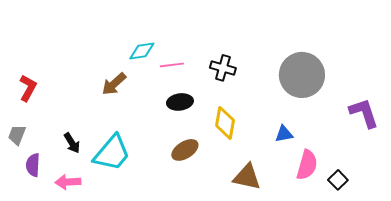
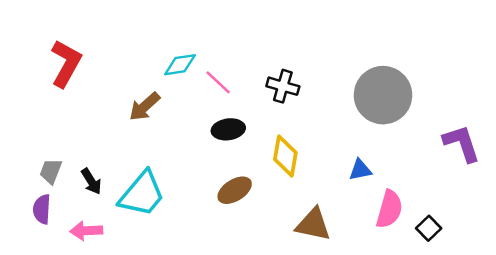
pink line: (172, 65) -> (218, 82), turned 50
red L-shape: (28, 88) -> (66, 63), moved, size x1.4
gray trapezoid: (17, 135) -> (51, 171), moved

